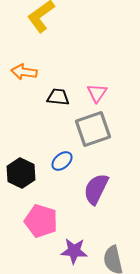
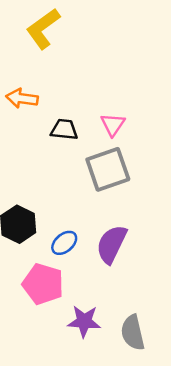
blue ellipse: (62, 161) -> (64, 243), moved

